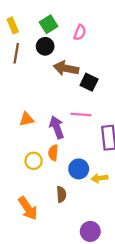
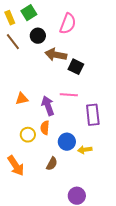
green square: (49, 24) -> (29, 13), moved
pink semicircle: (80, 32) -> (68, 24), size x1.5
brown line: (16, 53) -> (13, 42), turned -48
brown semicircle: (61, 194) -> (52, 164), turned 32
orange arrow: (28, 208) -> (16, 166), moved

